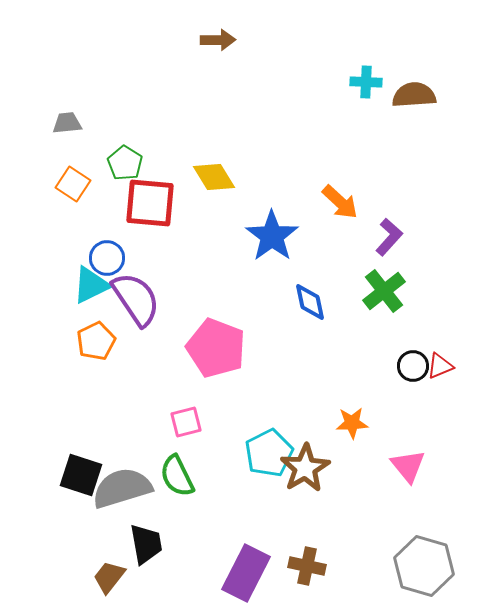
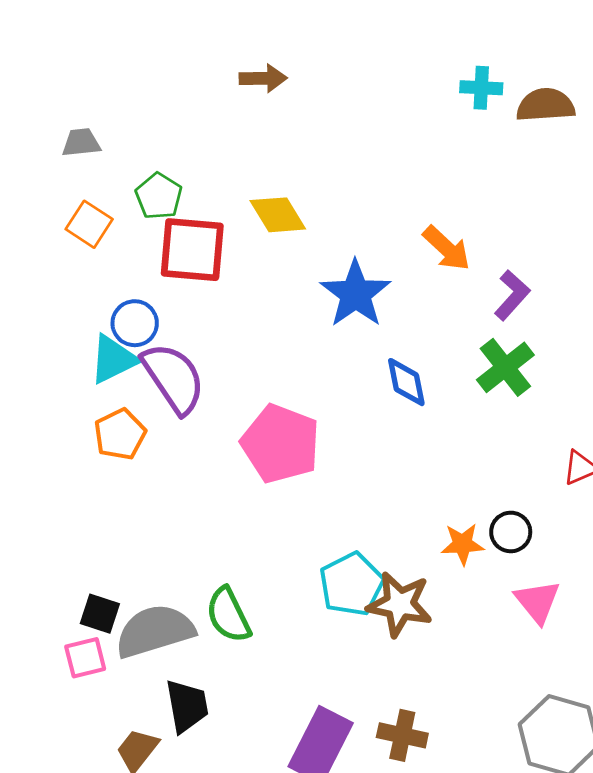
brown arrow: (218, 40) -> (263, 78), moved
black circle: (413, 366) -> (511, 532), moved
pink square: (186, 422) -> (85, 658), moved
brown star: (305, 468) -> (400, 604), turned -30
black square: (81, 475) -> (100, 614), size x0.7

